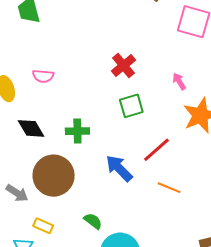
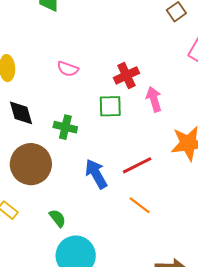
pink semicircle: (43, 76) -> (68, 69), moved
pink arrow: (179, 81) -> (154, 99), moved, size x1.4
green square: (131, 106) -> (110, 106), moved

